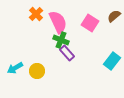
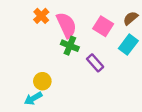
purple rectangle: (67, 53) -> (95, 63), moved
cyan rectangle: (112, 61) -> (128, 45), moved
cyan arrow: (15, 68) -> (33, 98), moved

